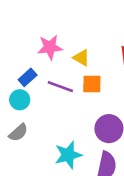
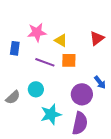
blue rectangle: (28, 77) -> (15, 48), moved, turned -40
cyan circle: (20, 100) -> (36, 89), moved

